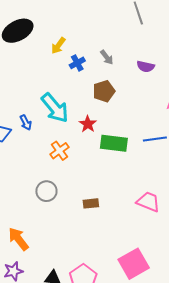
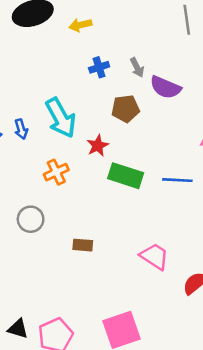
yellow arrow: (58, 46) -> (80, 25), moved, turned 30
purple semicircle: (146, 67) -> (165, 87), moved, size x1.4

